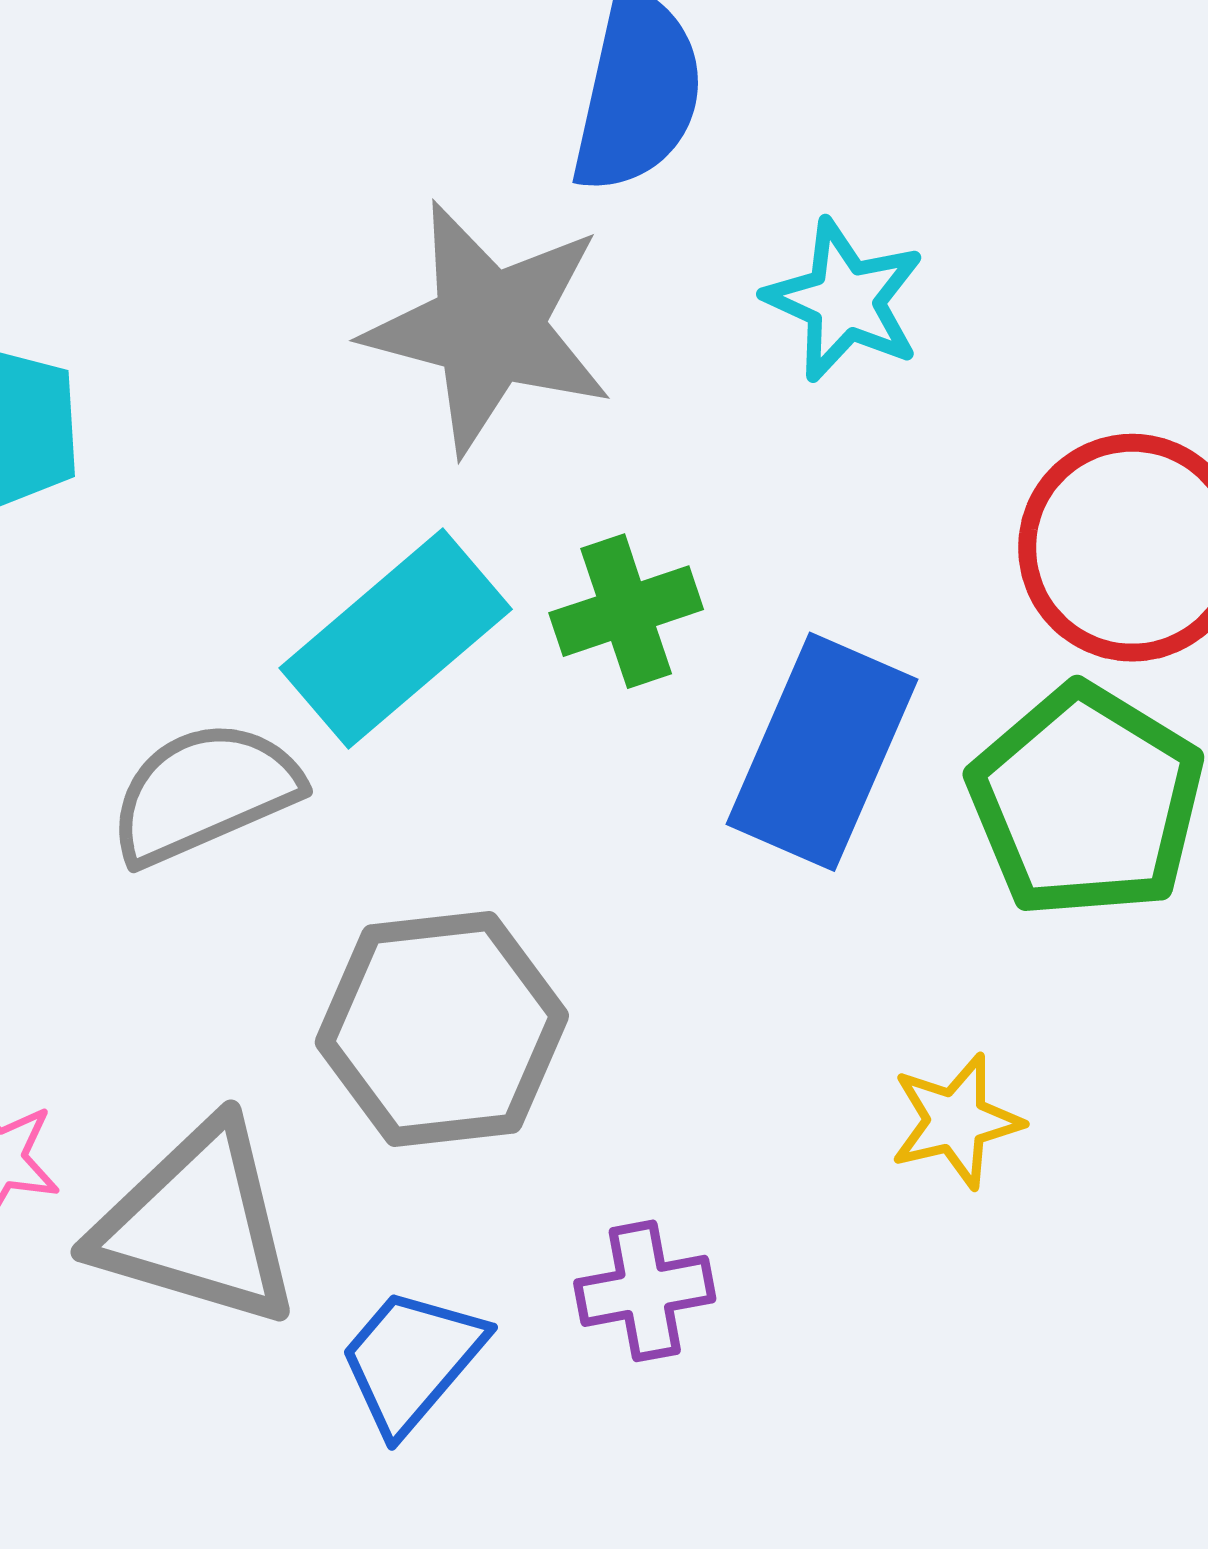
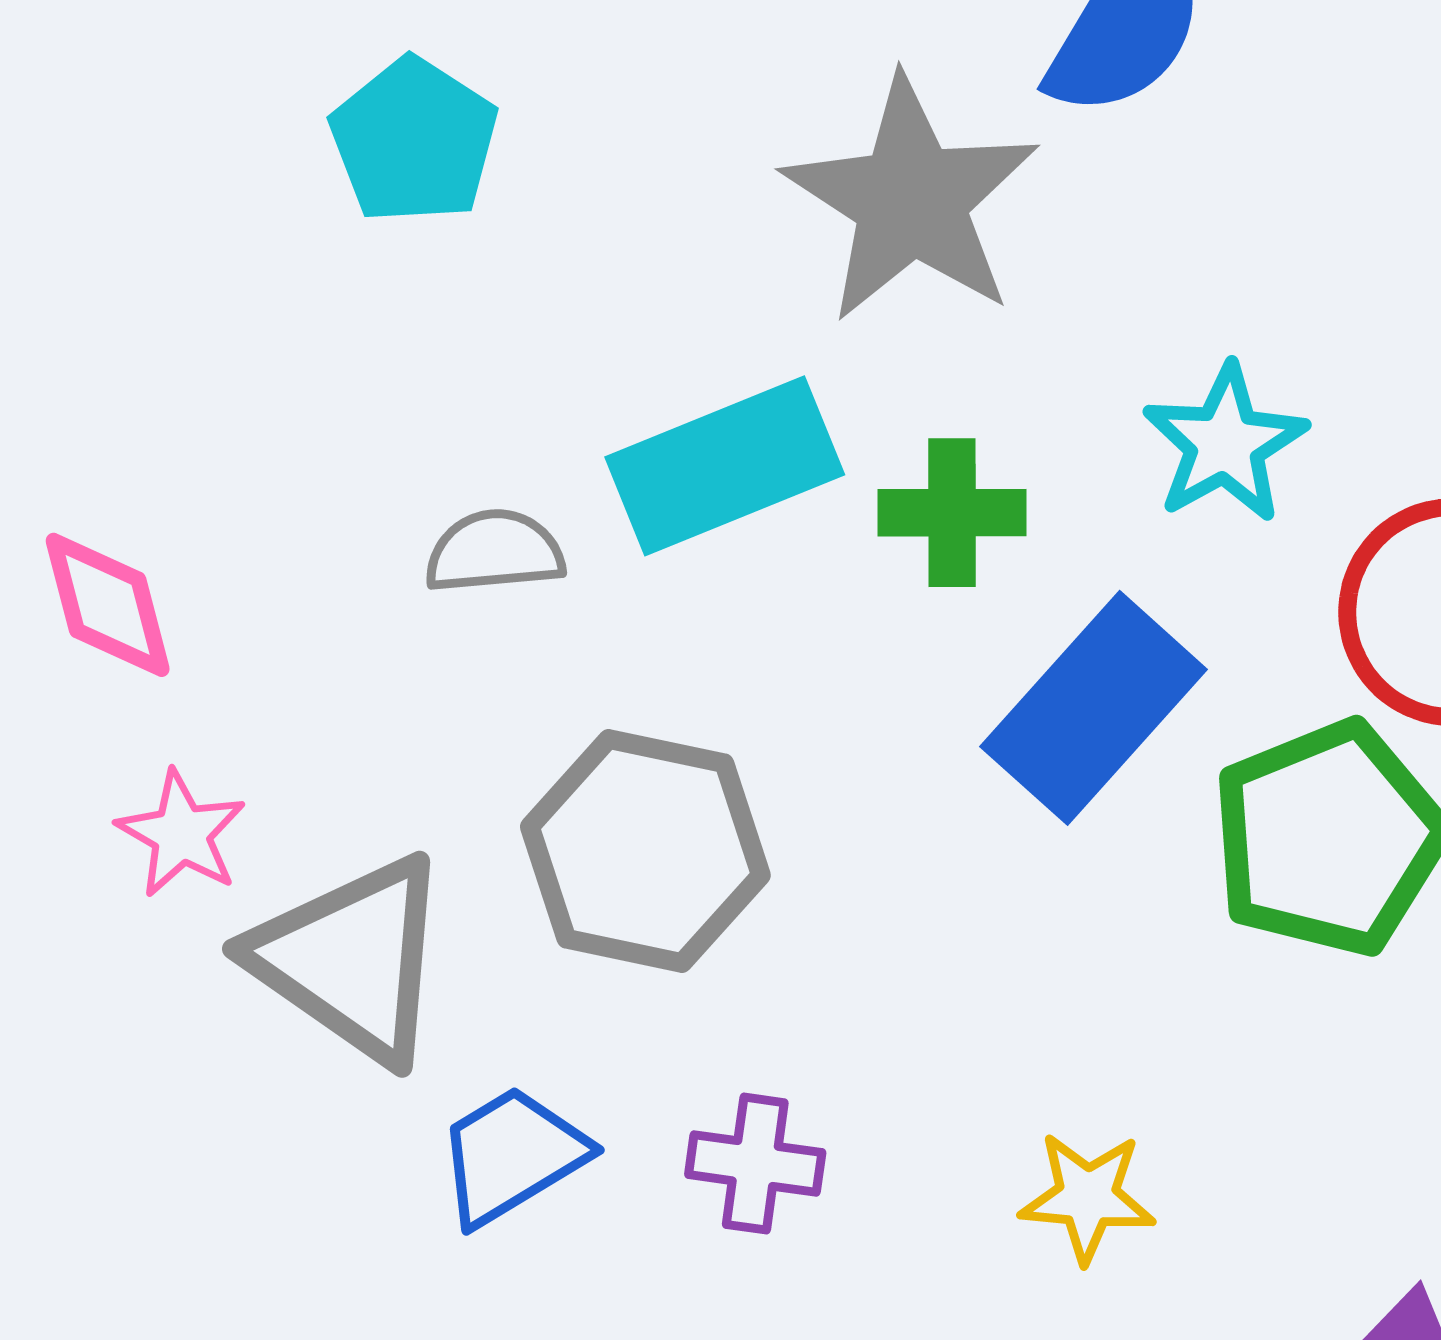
cyan star: (845, 300) -> (1225, 444), moved
gray semicircle: (204, 793) -> (495, 552), size x0.7
yellow star: (956, 1121) -> (1087, 1197), moved

